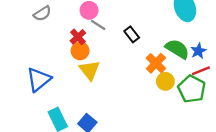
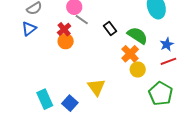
green semicircle: (177, 49) -> (137, 35), moved
yellow triangle: (90, 70) -> (96, 87), moved
blue triangle: (39, 79) -> (29, 29), moved, size x0.7
green pentagon: (192, 89) -> (161, 94), moved

